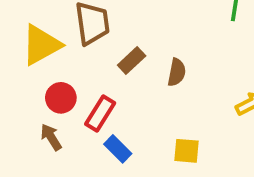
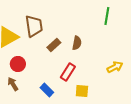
brown semicircle: (177, 72) -> (77, 43), moved
red rectangle: (100, 114) -> (68, 72), moved

